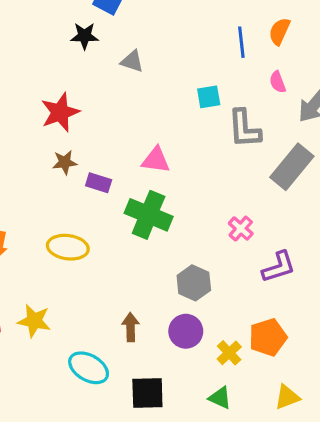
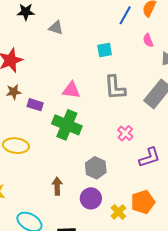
blue line: (241, 42) -> (125, 15), turned 36
gray L-shape: (244, 129) -> (115, 88), moved
brown arrow: (131, 327) -> (57, 186), moved

